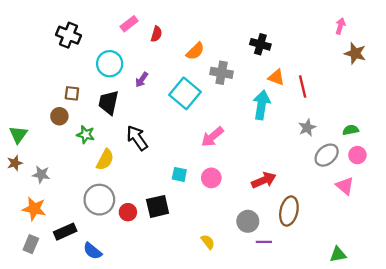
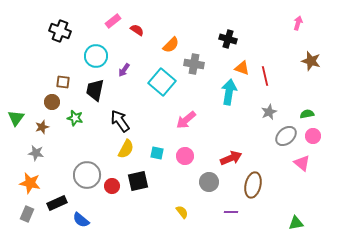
red semicircle: (156, 34) -> (137, 30), turned -72
brown star: (355, 53) -> (311, 61), moved
yellow semicircle: (105, 160) -> (126, 149), moved
brown star: (15, 163) -> (42, 127), moved
gray circle: (248, 221) -> (209, 182), moved

